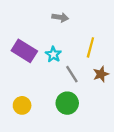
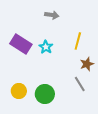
gray line: (72, 74) -> (80, 84), moved
green circle: (67, 103) -> (45, 94), moved

